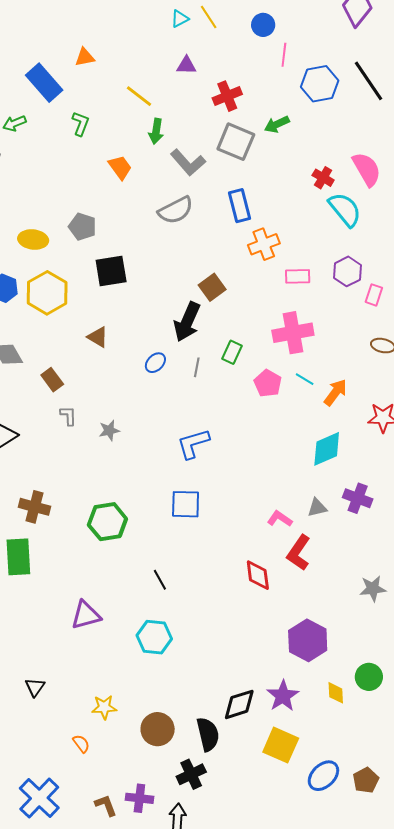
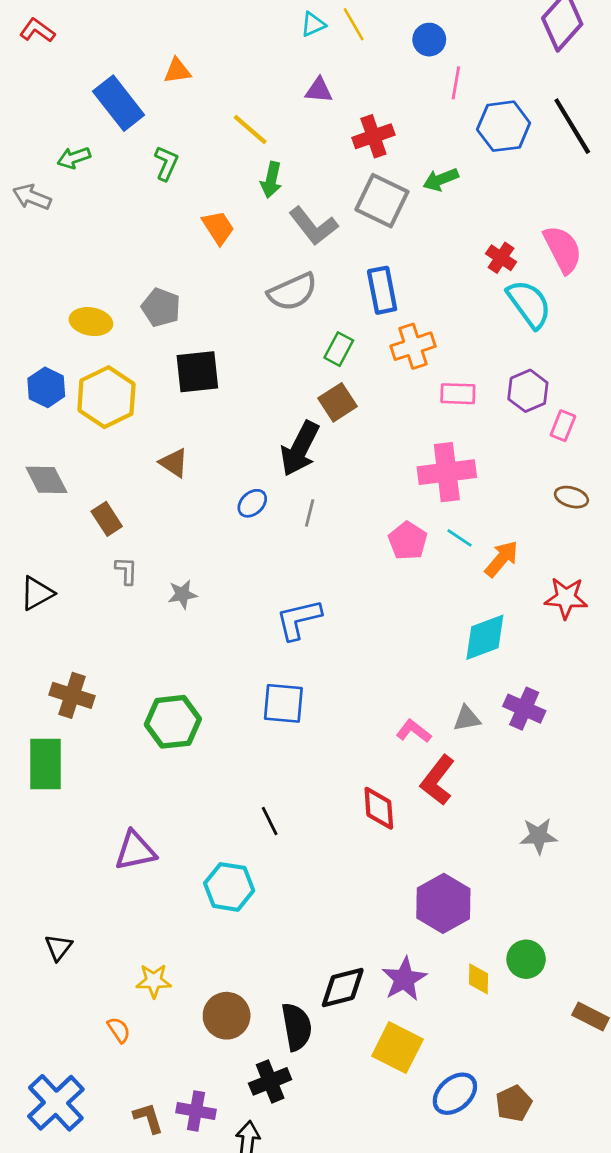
green rectangle: (232, 352) -> (339, 349), moved
black line: (160, 580) -> (270, 821), moved

